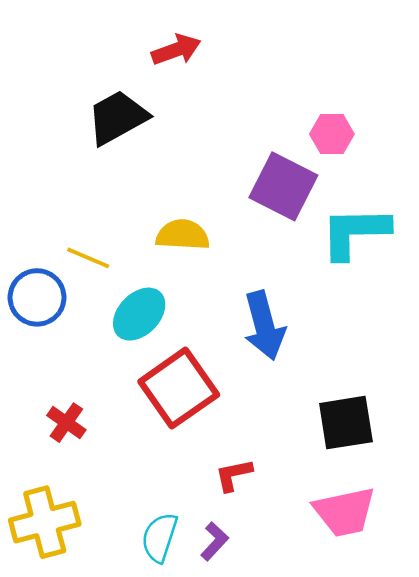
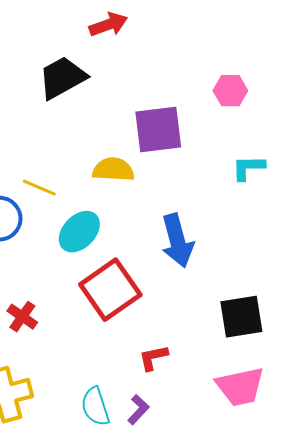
purple square: (283, 186) -> (158, 130), moved, turned -34
cyan L-shape: (355, 232) -> (248, 168), size x0.6
cyan semicircle: (160, 537) -> (95, 407), turned -36

